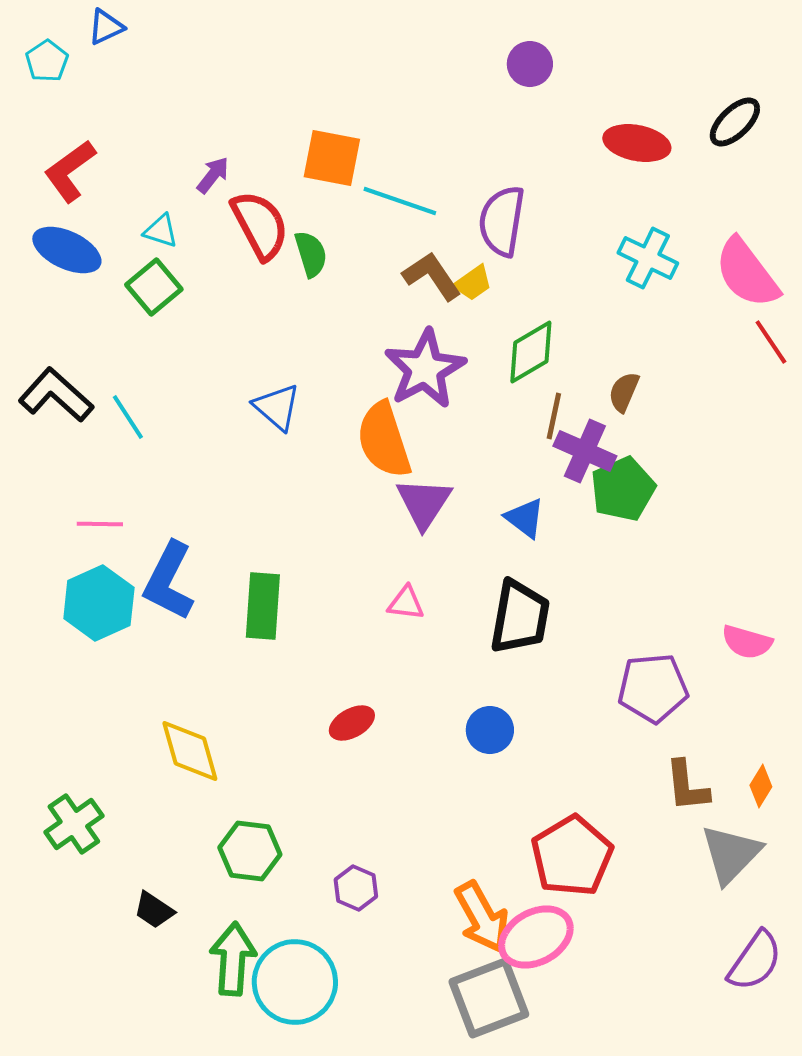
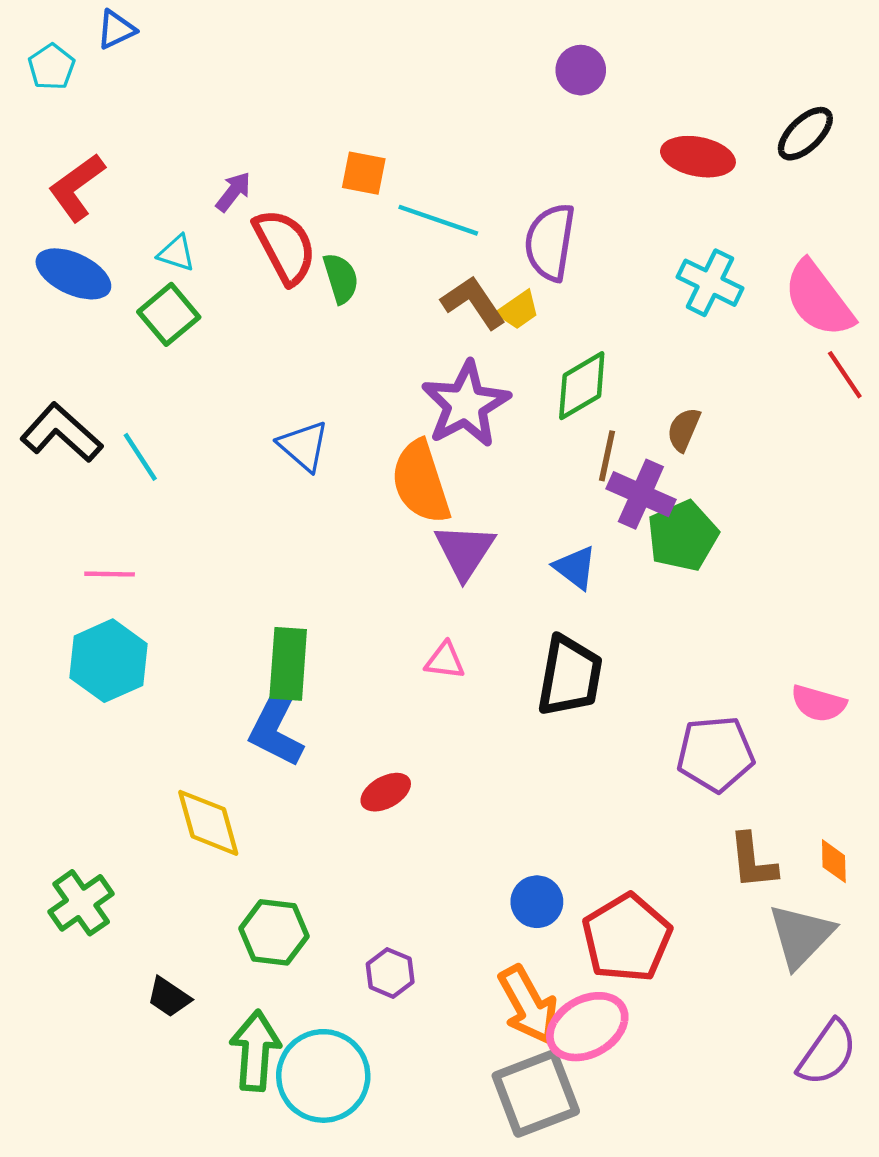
orange square: (332, 158) -> (364, 173), size x0.7
blue L-shape: (169, 581) -> (277, 724), moved
blue circle: (490, 730) -> (537, 902), moved
orange diamond: (761, 786) -> (834, 861), turned -33

